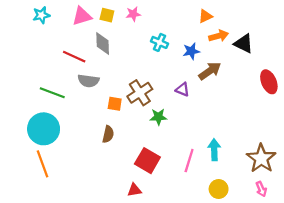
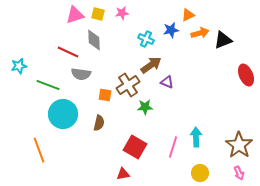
cyan star: (41, 15) -> (19, 66), moved
black triangle: (244, 44) -> (223, 40), turned -48
blue star: (191, 51) -> (171, 30), moved
brown arrow: (210, 71) -> (151, 65), moved
cyan circle: (44, 129) -> (63, 114), moved

